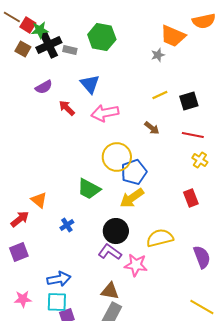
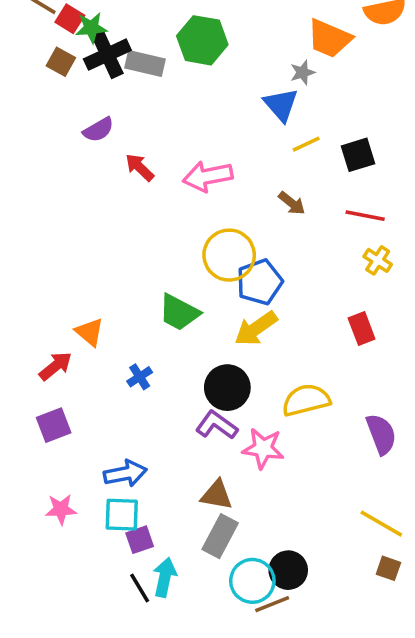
gray rectangle: (70, 50) -> (145, 64), size x1.5
blue triangle: (90, 84) -> (281, 105), moved

